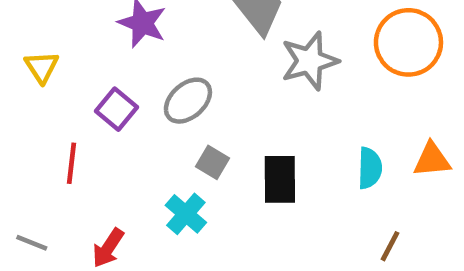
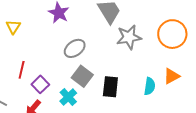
purple square: (117, 109) -> (40, 84), moved
orange triangle: (432, 160) -> (172, 76), moved, turned -30
gray square: (212, 162) -> (82, 76), size x1.5

